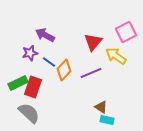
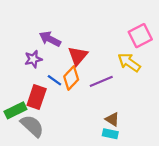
red triangle: (93, 42) -> (78, 56), moved
blue line: (49, 62) -> (54, 80), moved
green rectangle: (18, 83) -> (15, 110), moved
cyan rectangle: (107, 120) -> (110, 134), moved

